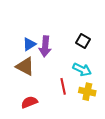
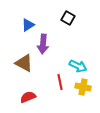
black square: (83, 41) -> (68, 18), moved
blue triangle: (29, 44) -> (28, 25), moved

